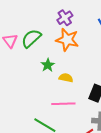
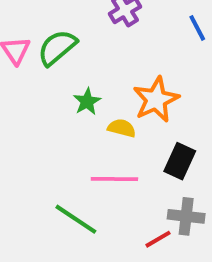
orange star: (67, 40) -> (156, 100), moved, turned 30

